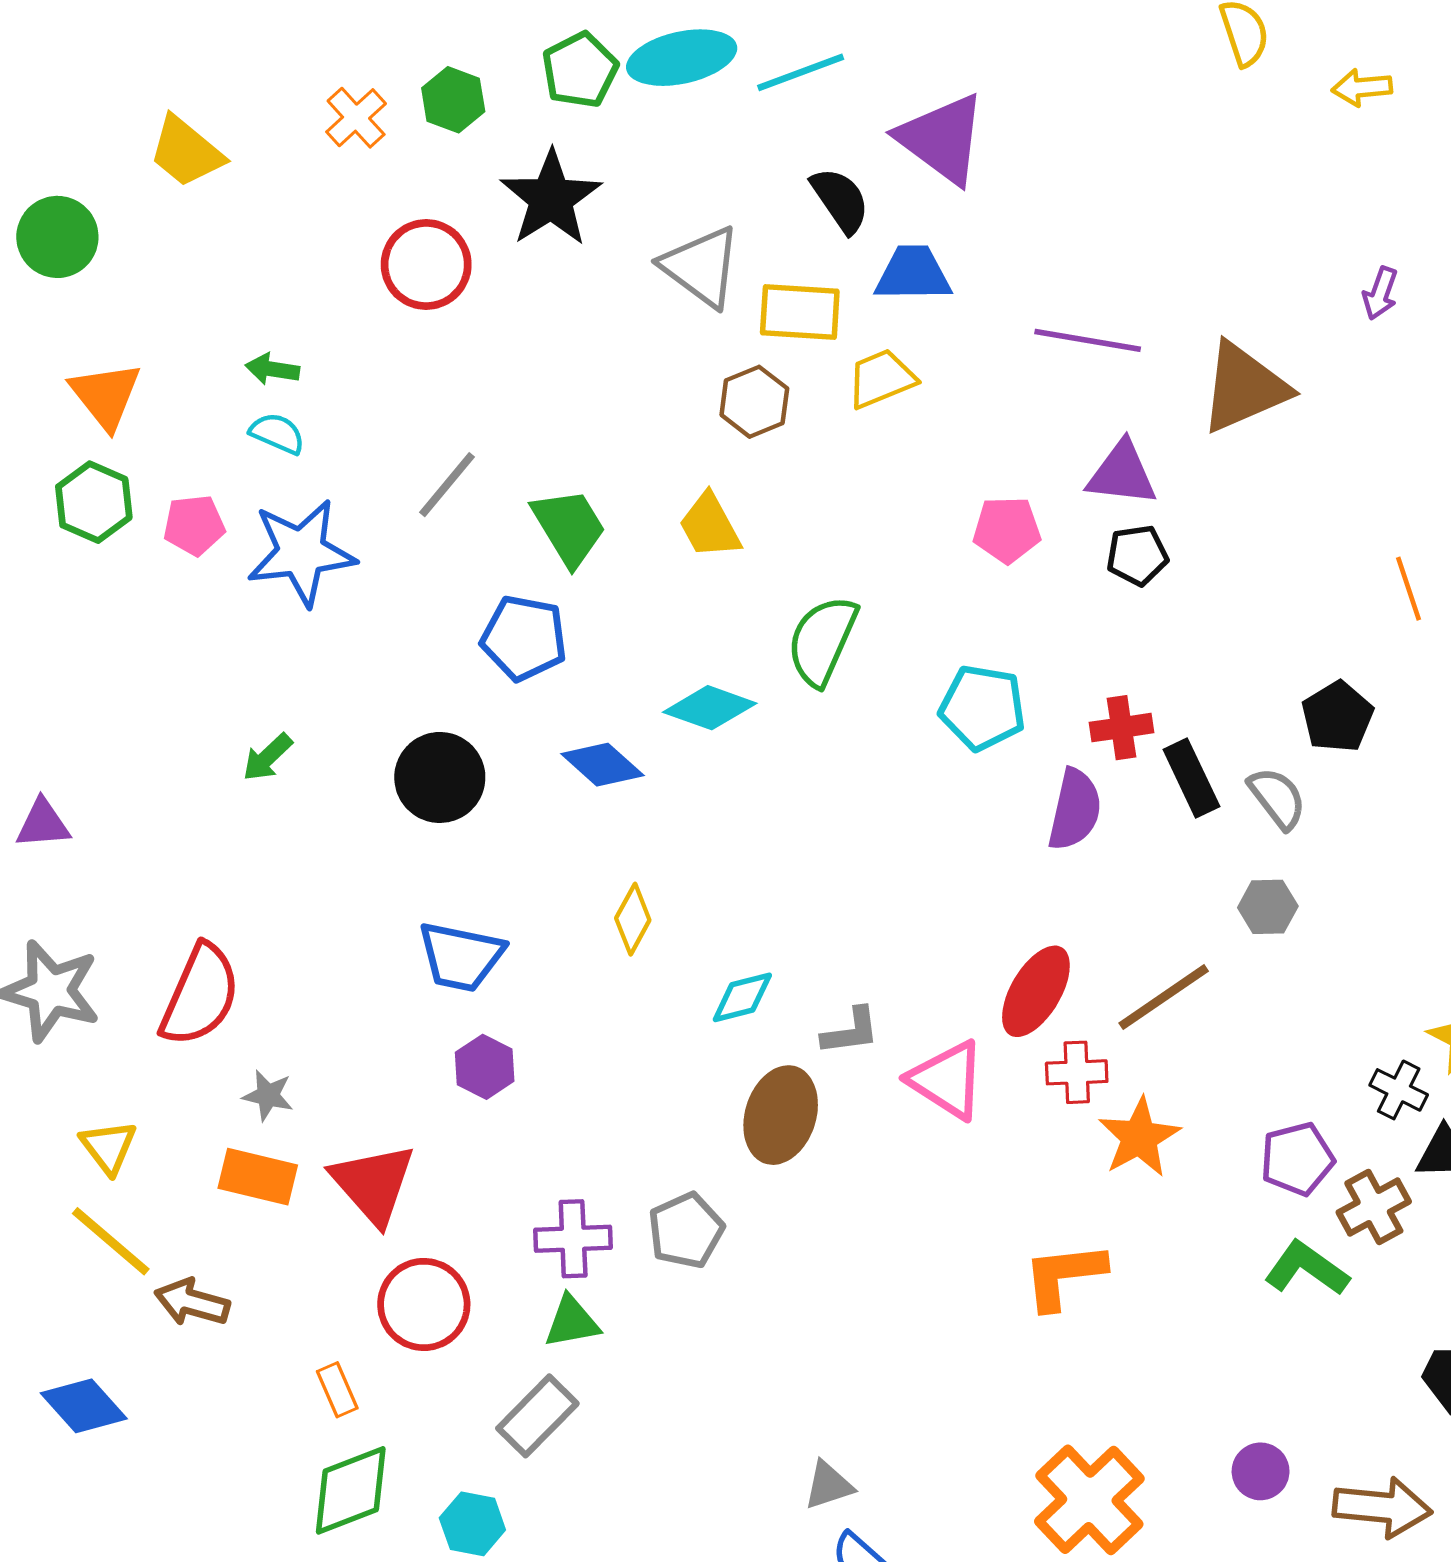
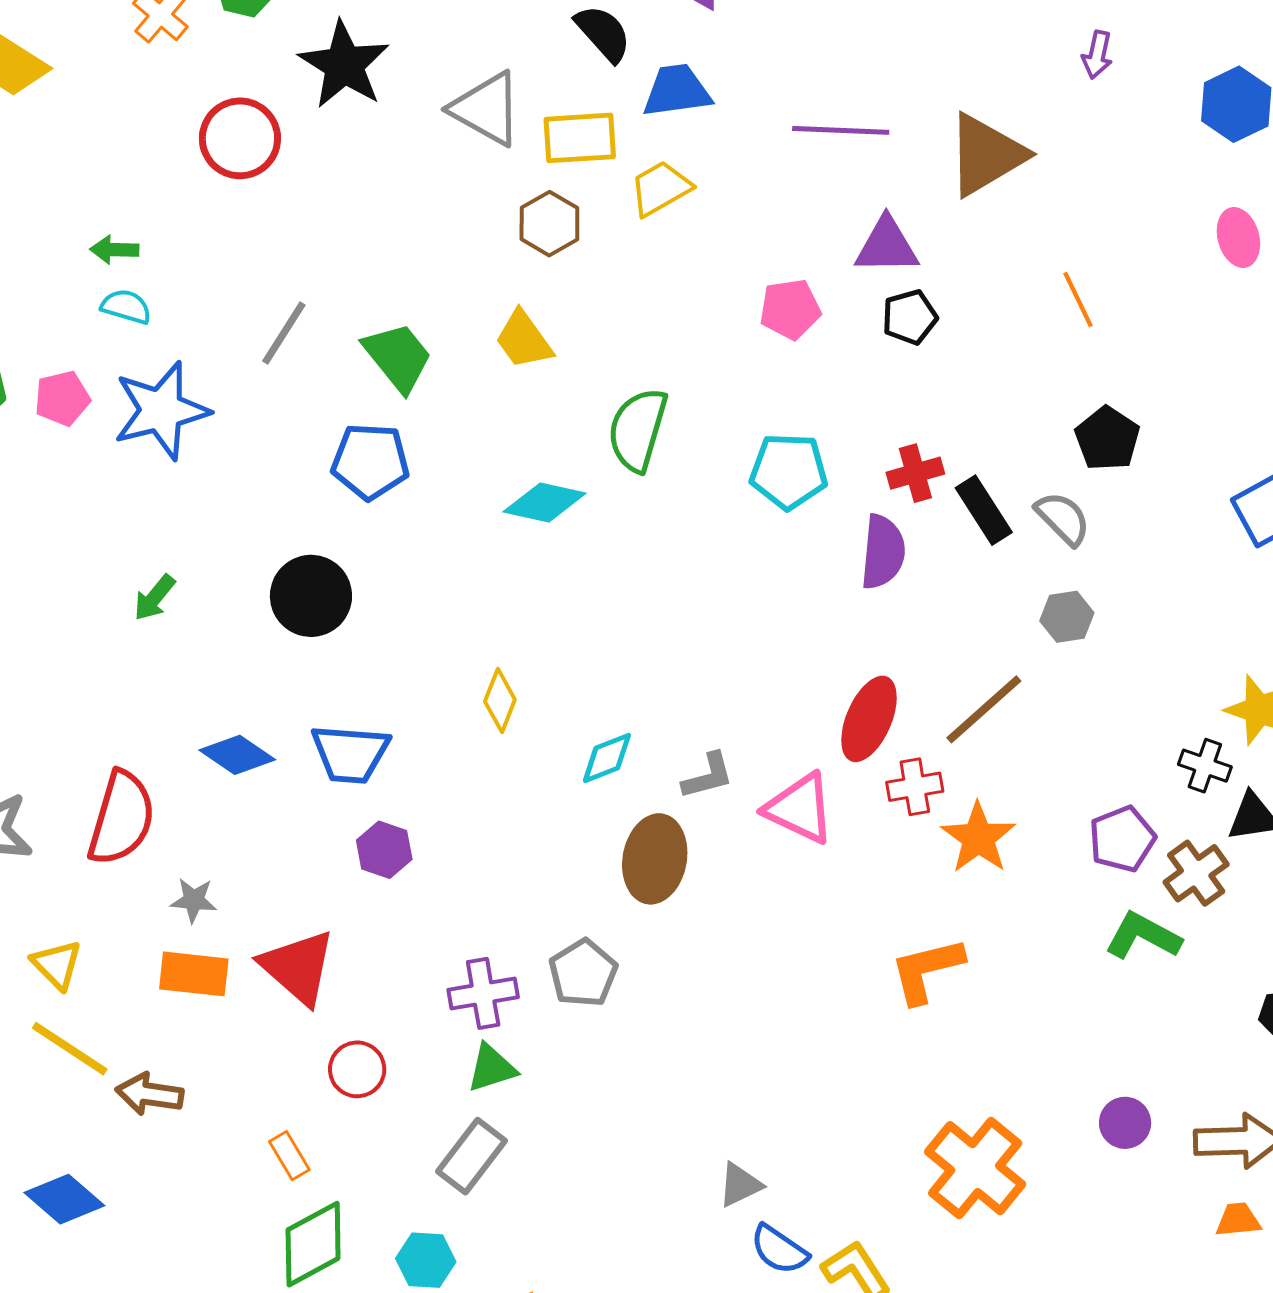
orange line: (1409, 589) -> (1078, 299), moved
blue diamond: (602, 765) -> (237, 755), moved
red circle: (424, 1304) -> (357, 1069), size x0.7

